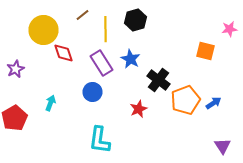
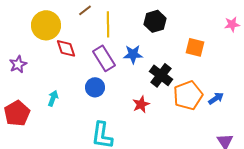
black hexagon: (136, 20) -> (155, 21), moved
orange square: (206, 51) -> (195, 47), moved
blue star: (130, 59) -> (133, 54), turned -30

